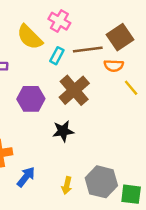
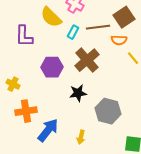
blue arrow: (26, 177) -> (48, 130), size x1.4
gray hexagon: (101, 182) -> (108, 111), moved

